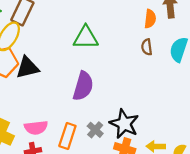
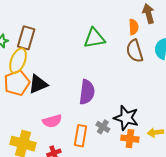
green triangle: (86, 38) -> (94, 38), moved
brown semicircle: (147, 47) -> (135, 51), size x1.6
pink semicircle: (36, 128) -> (52, 121), moved

